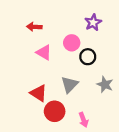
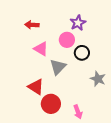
purple star: (93, 22) -> (78, 23), moved
gray triangle: (70, 85) -> (58, 67), moved

